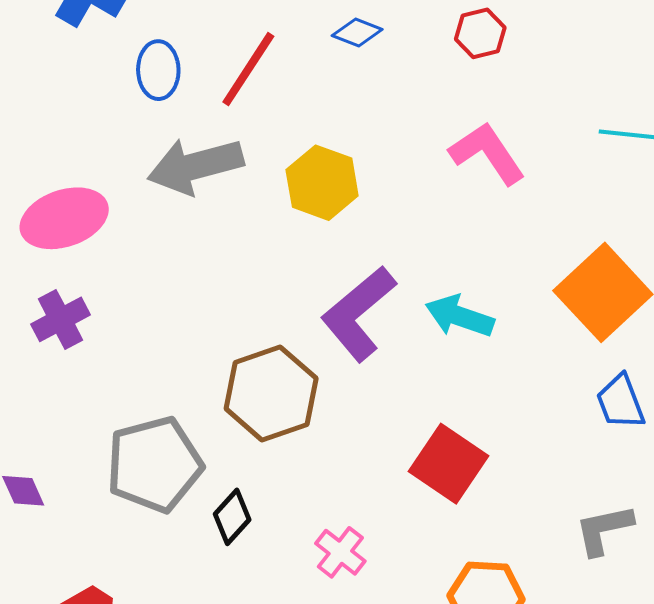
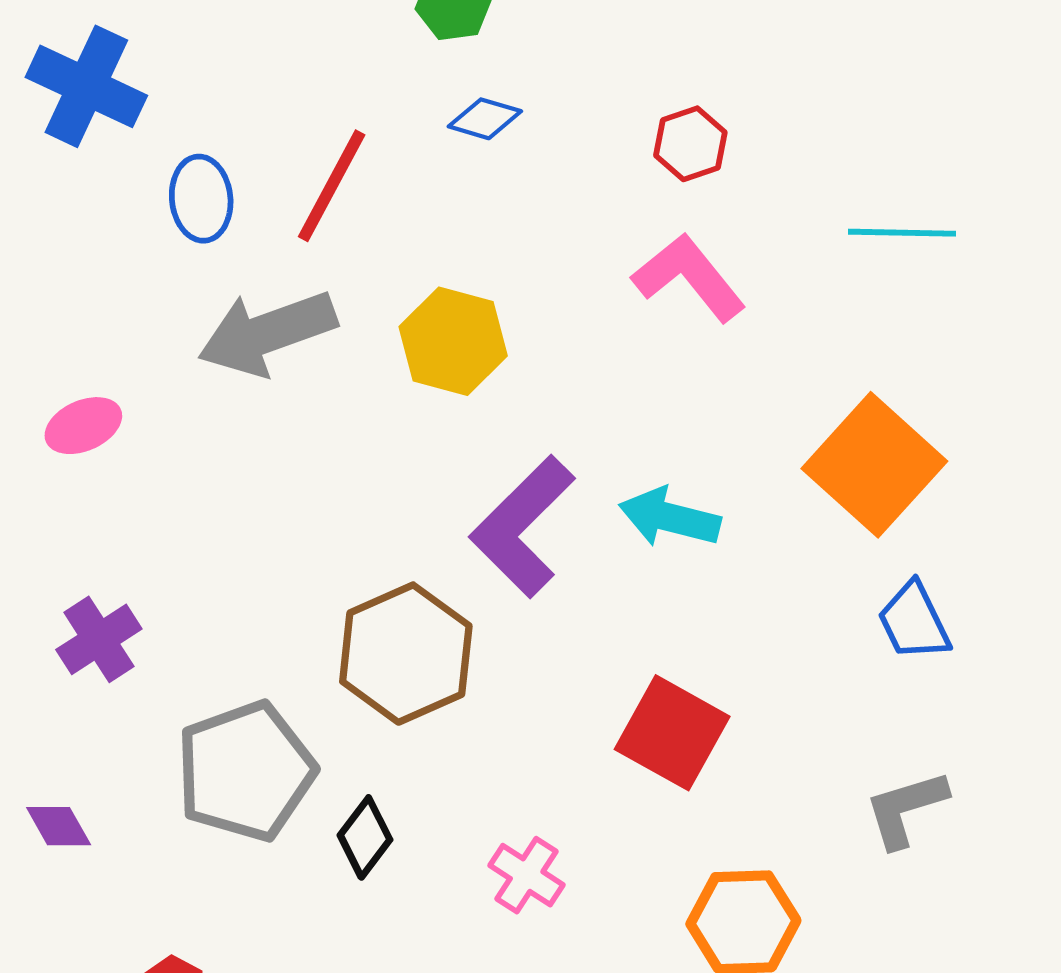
red hexagon: (480, 33) -> (690, 144), moved
pink ellipse: (64, 218) -> (83, 426), size x0.6
purple cross: (61, 319) -> (99, 639), moved

